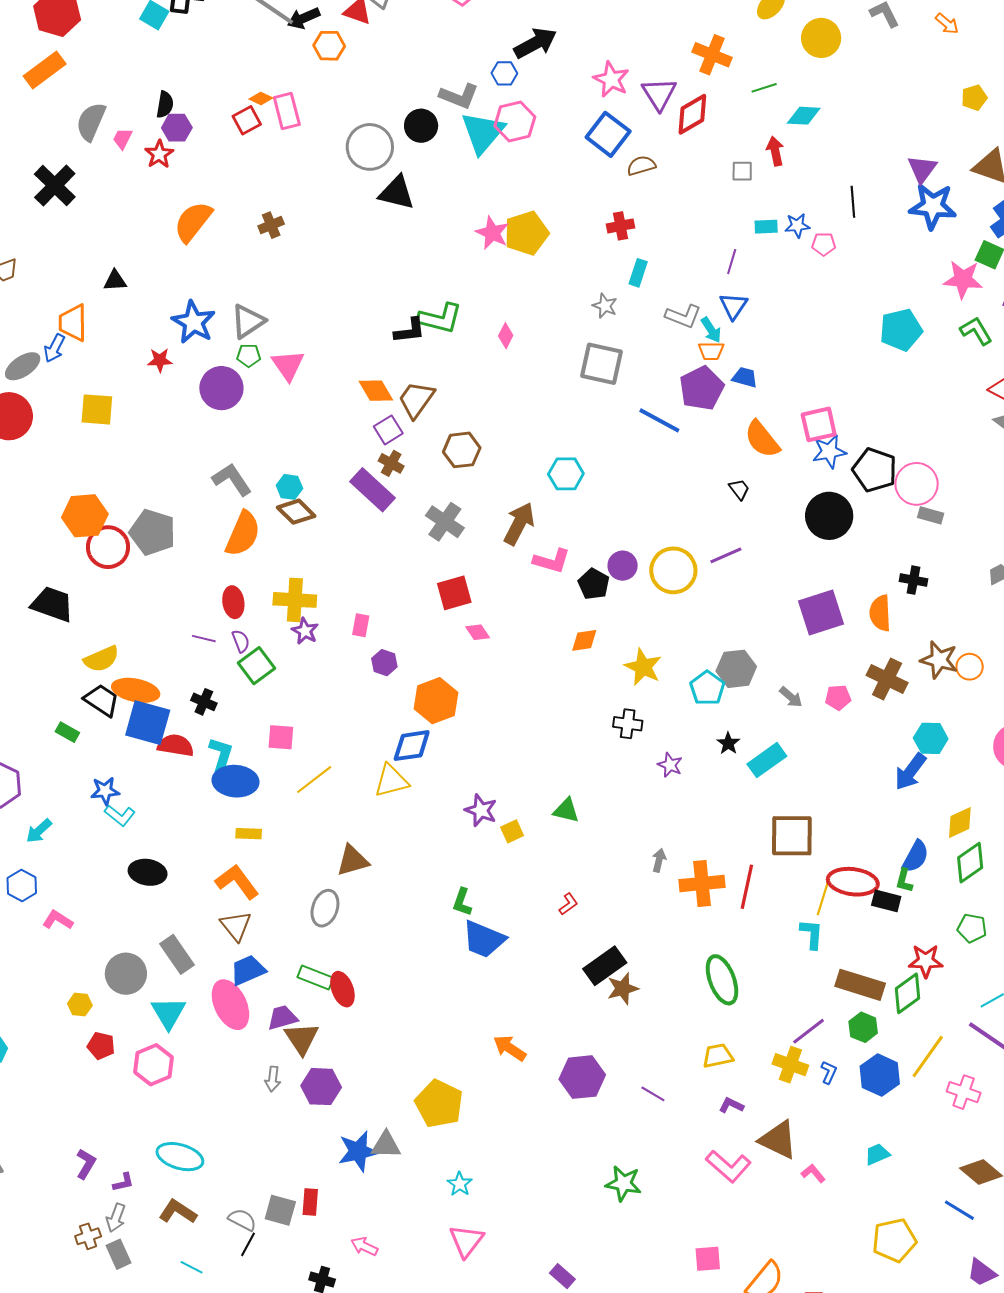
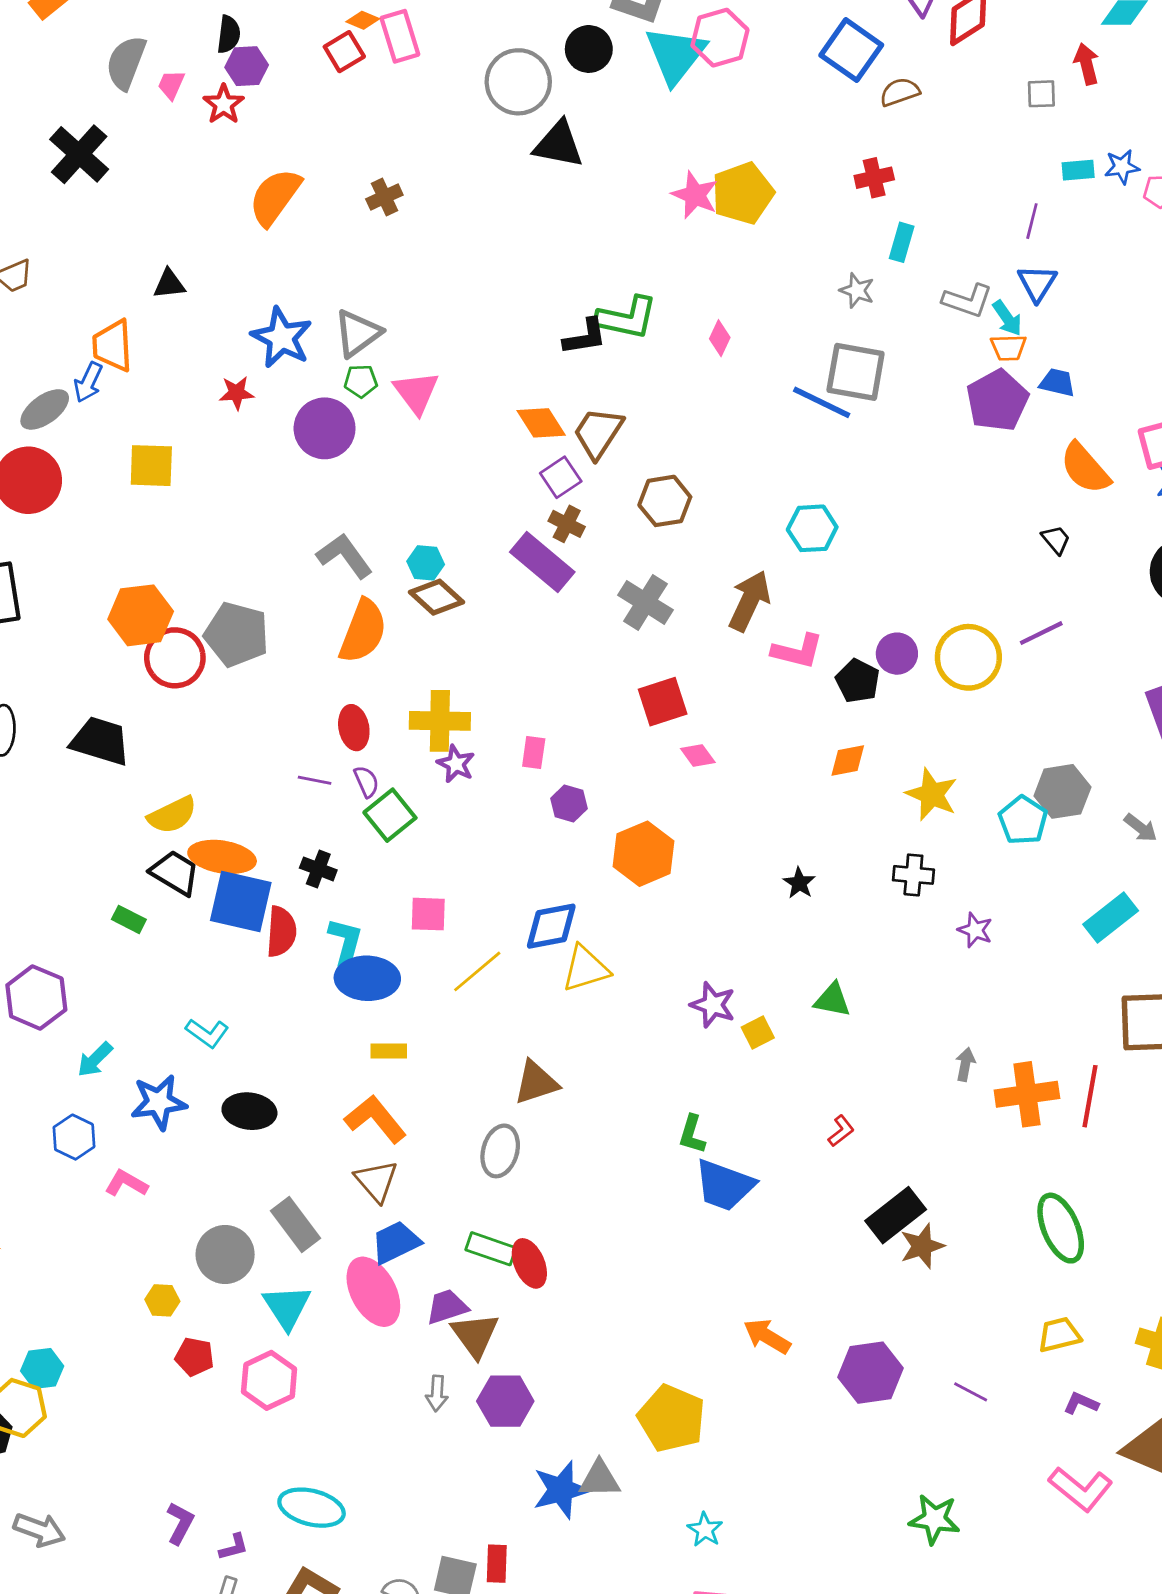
blue line: (659, 420) -> (822, 402), moved
black star: (728, 743) -> (799, 883), moved
red semicircle: (176, 745) -> (281, 932), turned 87
blue diamond: (412, 746) -> (551, 926), moved
blue star: (105, 791) -> (159, 1102), moved, size x1.4

